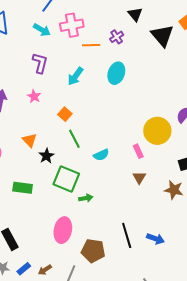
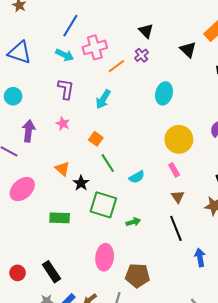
black triangle: (135, 14) -> (146, 31), moved
black triangle: (162, 36) -> (188, 50), size x0.7
orange line: (91, 45) -> (116, 66), turned -30
cyan ellipse: (116, 73) -> (164, 93), moved
yellow circle: (157, 131) -> (179, 139), moved
green arrow: (86, 198) -> (133, 222), moved
black line: (127, 235) -> (176, 228), moved
blue arrow: (156, 239) -> (200, 257), turned -114

